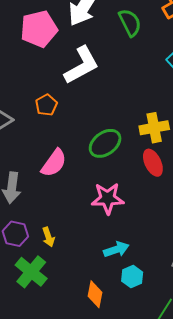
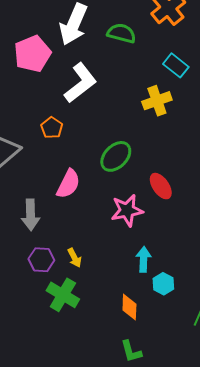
green semicircle: (130, 23) -> (121, 33), turned -40
yellow cross: (154, 128) -> (157, 101), moved
red ellipse: (153, 163) -> (161, 186), moved
cyan arrow: (116, 249) -> (144, 259), turned -60

